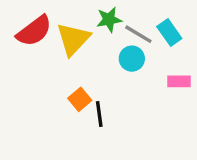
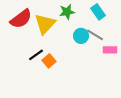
cyan rectangle: (169, 33) -> (98, 12), moved
gray line: (138, 34) -> (95, 35), moved
black line: (99, 114) -> (36, 55), moved, turned 63

